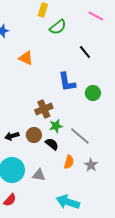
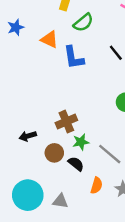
orange triangle: (26, 58) -> (49, 39), moved
blue L-shape: (67, 82) -> (74, 58), moved
black arrow: (12, 136) -> (28, 136), moved

